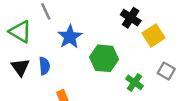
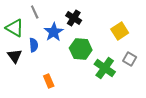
black cross: (131, 18) -> (74, 18), moved
blue semicircle: (44, 66) -> (34, 45), moved
green cross: (134, 82) -> (105, 68), size x1.5

